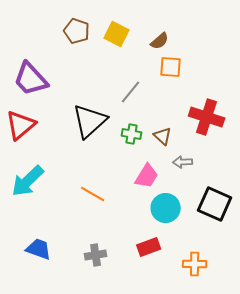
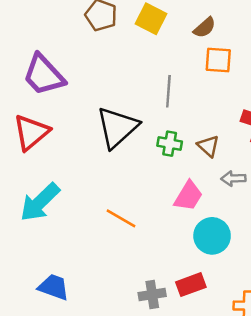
gray line: (131, 92) -> (168, 91), turned -35
gray cross: (96, 255) -> (152, 294), moved

